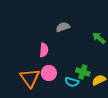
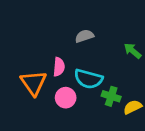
orange triangle: (30, 78) -> (33, 83), moved
cyan semicircle: (72, 82) -> (88, 79), moved, size x1.5

